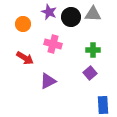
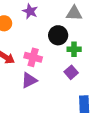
black circle: (71, 17) -> (58, 35), moved
pink cross: (53, 44) -> (33, 57), moved

